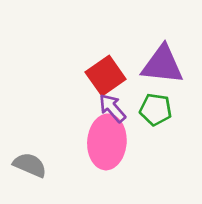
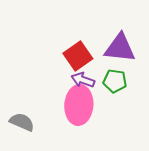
purple arrow: (112, 108) -> (83, 80), turned -30

